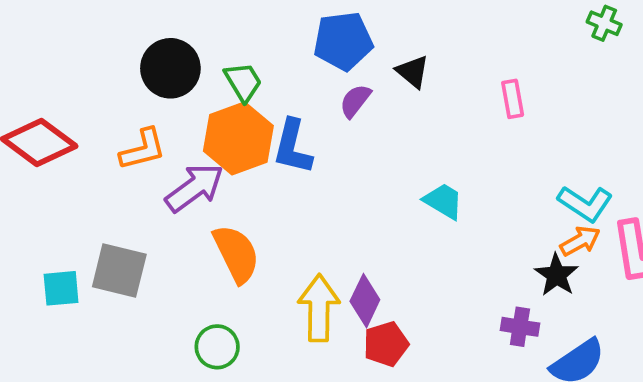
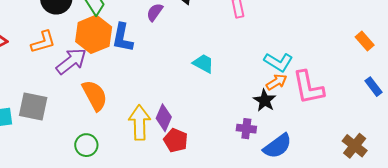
red pentagon: (386, 344) -> (176, 140), turned -30

